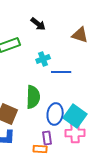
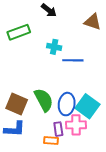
cyan cross: (43, 59) -> (54, 47), turned 32
green semicircle: (33, 97) -> (44, 100), moved, turned -30
pink cross: (75, 133) -> (76, 125), moved

